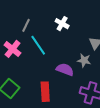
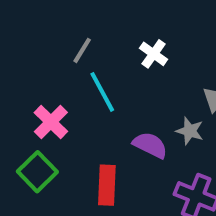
pink cross: (12, 49) -> (51, 122), moved

